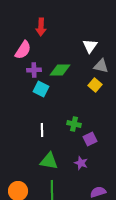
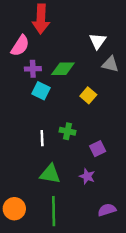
red arrow: (41, 27) -> (41, 19), size x1.4
yellow square: (95, 85) -> (88, 95), moved
green cross: (74, 124) -> (68, 131), moved

